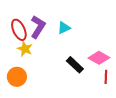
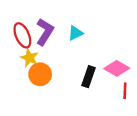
black rectangle: (75, 65) -> (88, 77), turned 66
orange circle: (17, 77) -> (40, 74), moved

